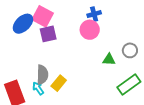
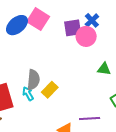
blue cross: (94, 14) -> (92, 20), turned -32
purple square: (48, 34) -> (73, 28), moved

